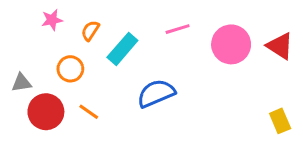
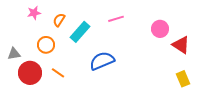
pink circle: (231, 44) -> (160, 29), moved, size x0.7
red triangle: (280, 46) -> (181, 45), moved

